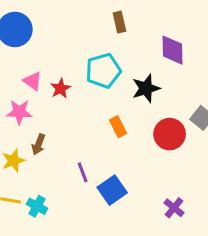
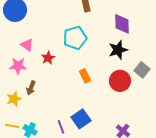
red star: (61, 88) -> (48, 58), moved
black star: (146, 88) -> (118, 50), moved
purple line: (83, 172) -> (61, 127), moved

